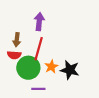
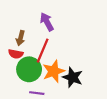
purple arrow: (39, 22) -> (47, 22), turned -42
orange star: (51, 67) -> (54, 71), size x1.5

